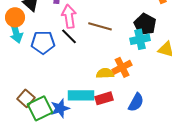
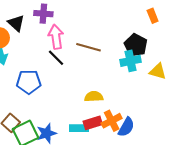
blue pentagon: (43, 42) -> (29, 82), moved
orange cross: (122, 67) -> (112, 121), moved
cyan rectangle: (81, 95) -> (79, 128), moved, size x0.7

